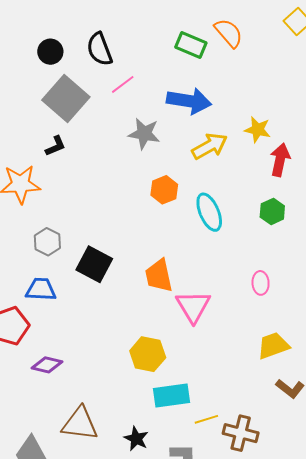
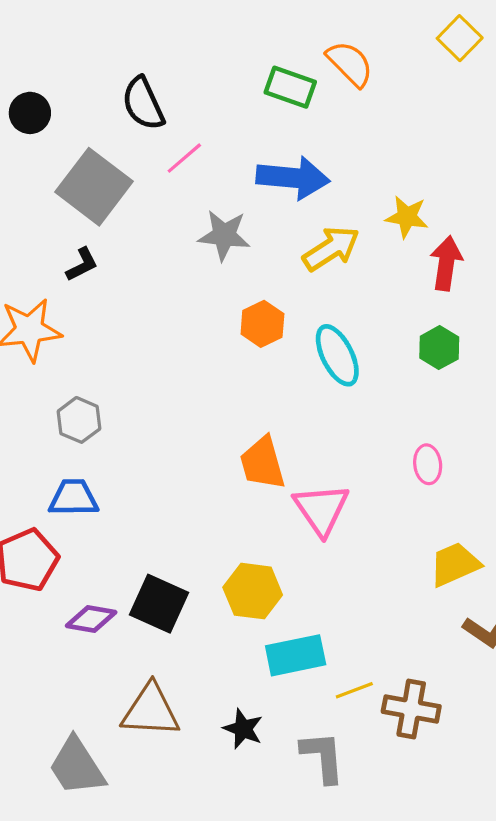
black circle: (50, 52) -> (30, 113), moved
black square: (94, 264) -> (159, 604), moved

